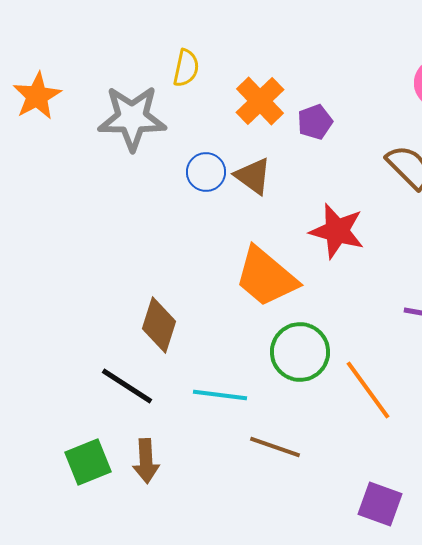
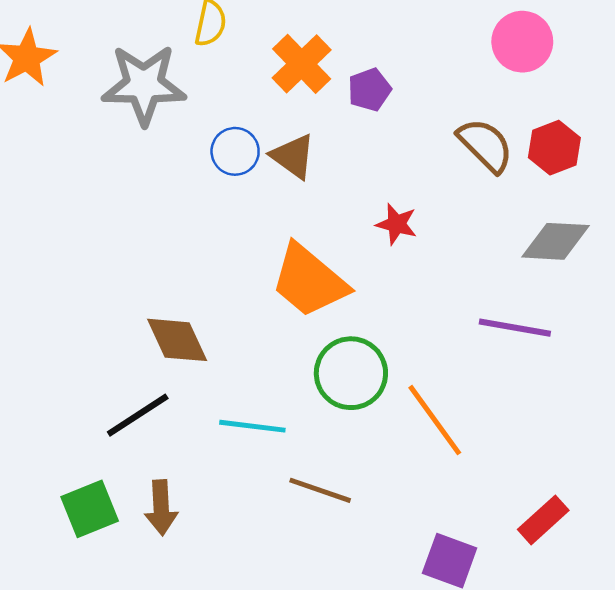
red star: (337, 231) -> (397, 224), size x0.6
brown diamond: (159, 325) -> (177, 340), turned -42
black line: (127, 386) -> (138, 415), turned -66

